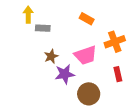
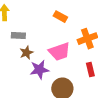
gray rectangle: (43, 28) -> (18, 36), moved

